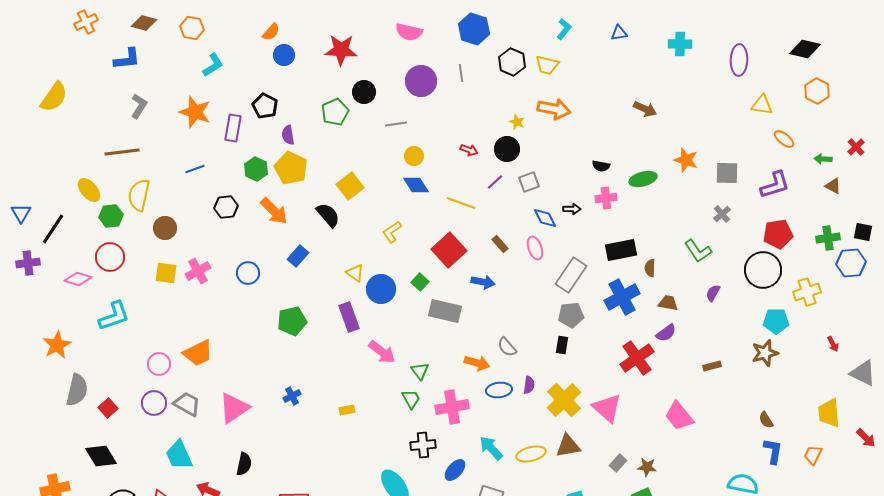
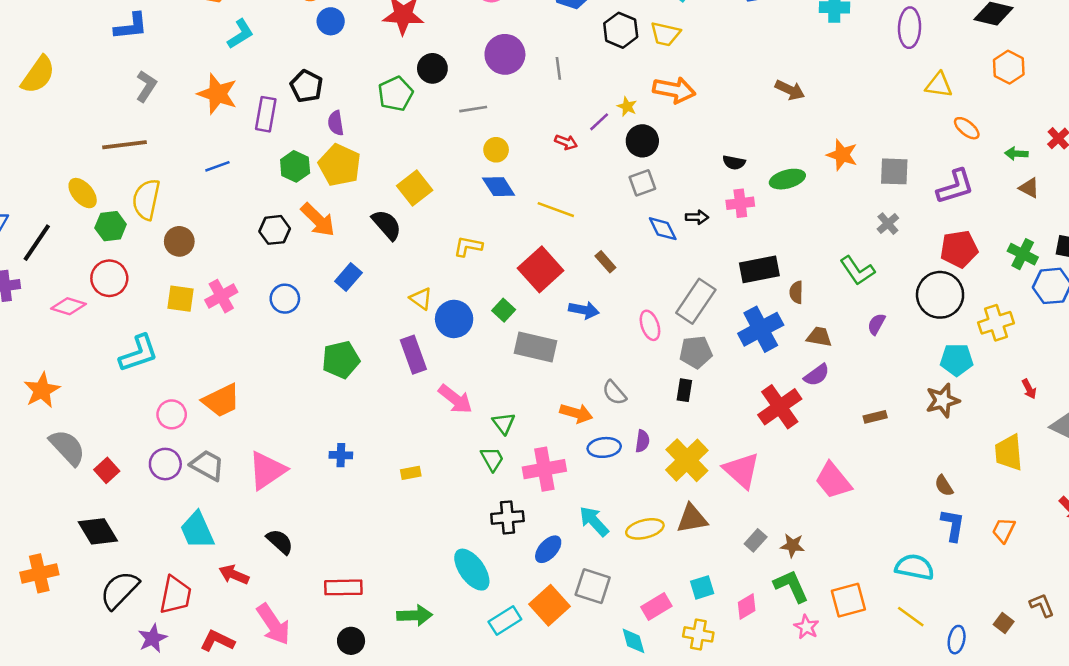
gray line: (461, 73) -> (558, 68), moved
black circle: (507, 149) -> (642, 141), moved
purple line: (495, 182) -> (599, 122), moved
black hexagon: (226, 207) -> (275, 230), moved
yellow L-shape: (392, 232) -> (468, 246), turned 45
green cross: (828, 238) -> (1023, 254), turned 35
pink ellipse: (535, 248) -> (650, 325), moved
cyan L-shape: (114, 316) -> (139, 353), moved
gray semicircle: (77, 390) -> (67, 447), turned -56
blue cross: (292, 396) -> (341, 455), turned 30
yellow trapezoid: (829, 413) -> (1009, 453), moved
black semicircle: (244, 464) -> (280, 542), turned -60

